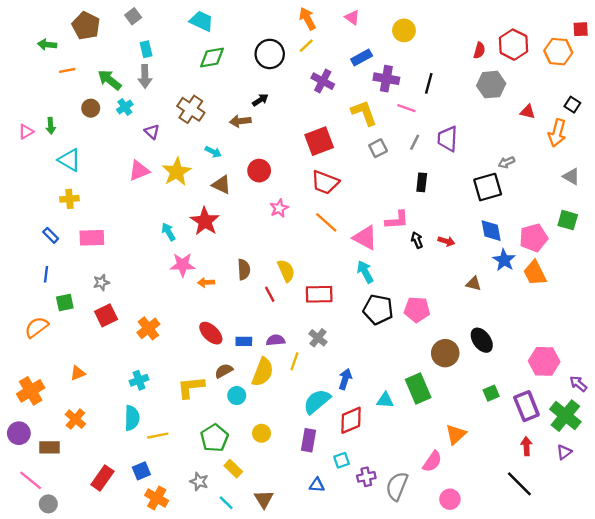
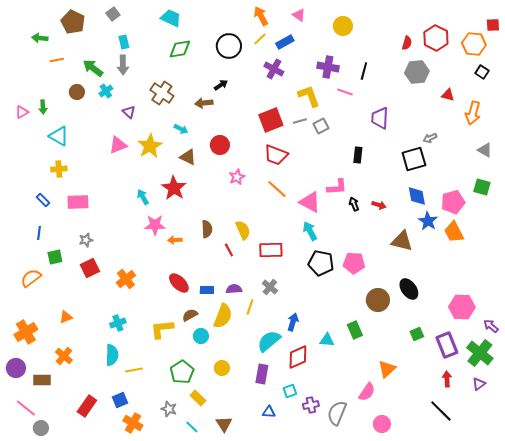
blue rectangle: (362, 58) -> (285, 42), moved
black square: (572, 105) -> (482, 72), moved
gray line: (415, 142) -> (300, 121), moved, turned 48
brown triangle: (473, 284) -> (402, 241), size x1.6
green rectangle: (418, 388) -> (355, 330), size x0.7

